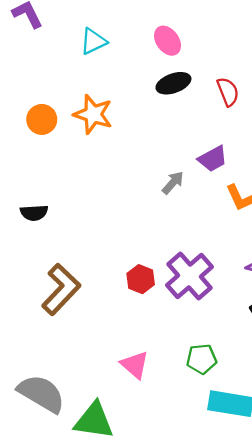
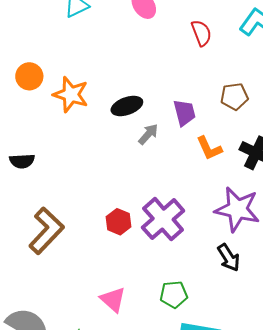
black ellipse: (173, 83) -> (127, 106), moved
red semicircle: (228, 92) -> (201, 33), moved
orange star: (93, 114) -> (71, 94), moved
purple trapezoid: (213, 159) -> (185, 113), turned -76

